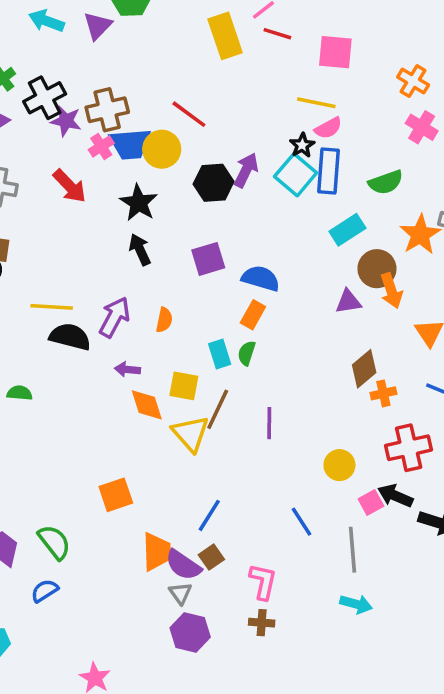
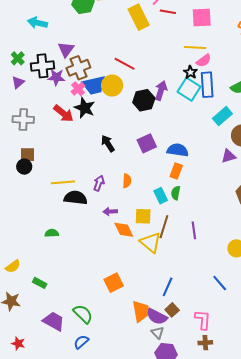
purple triangle: (98, 26) -> (66, 49), moved
black cross: (45, 98) -> (43, 66), turned 30
black star: (139, 203) -> (85, 108), moved
purple arrow: (114, 317) -> (99, 183), size x0.7

